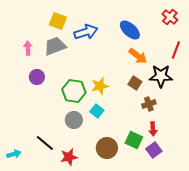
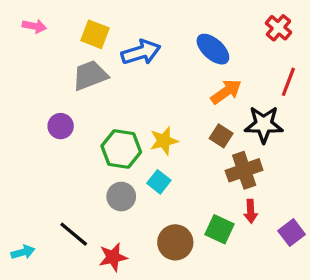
pink arrow: (28, 48) -> (34, 26), moved, turned 104
orange arrow: (138, 56) -> (226, 92), turned -72
brown cross: (149, 104) -> (244, 170), size x1.5
purple square: (154, 150) -> (292, 233), moved

